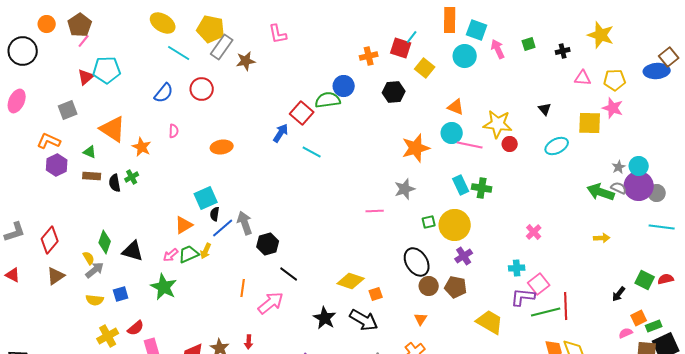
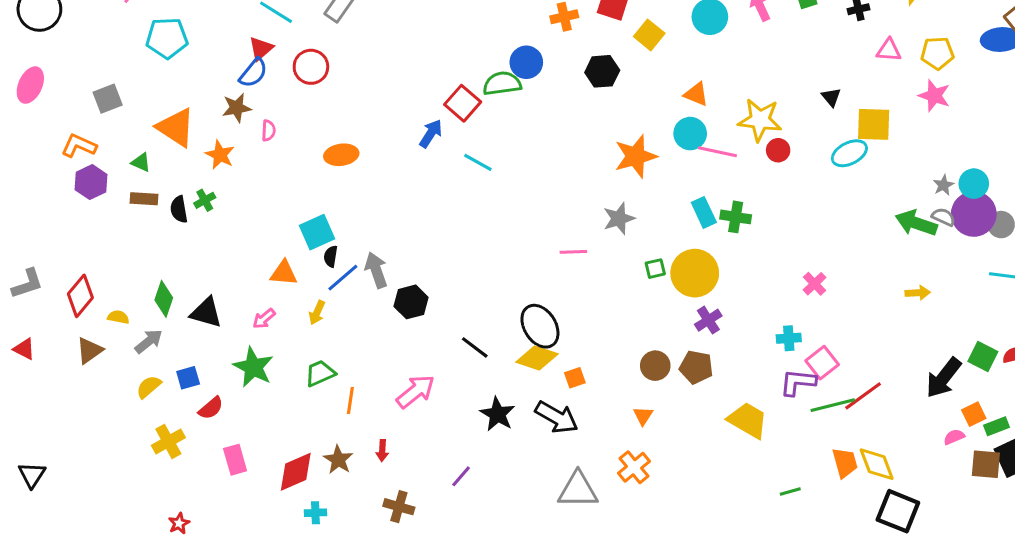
brown star: (246, 61) -> (237, 108), moved
red triangle: (86, 77) -> (261, 49), moved
yellow square: (590, 123) -> (874, 124), moved
orange triangle: (184, 225) -> (284, 273), turned 36
green trapezoid: (189, 254) -> (320, 373), moved
yellow semicircle: (89, 258) -> (118, 317), moved, turned -48
black ellipse: (417, 262) -> (540, 326), moved
black line: (289, 274) -> (475, 347), moved
orange line: (243, 288) -> (350, 401), moved
black arrow: (619, 294) -> (943, 378), size x1.8
yellow semicircle: (95, 300) -> (149, 387), turned 132
red line: (566, 306) -> (863, 396), turned 56
red semicircle: (136, 328) -> (211, 408), moved

